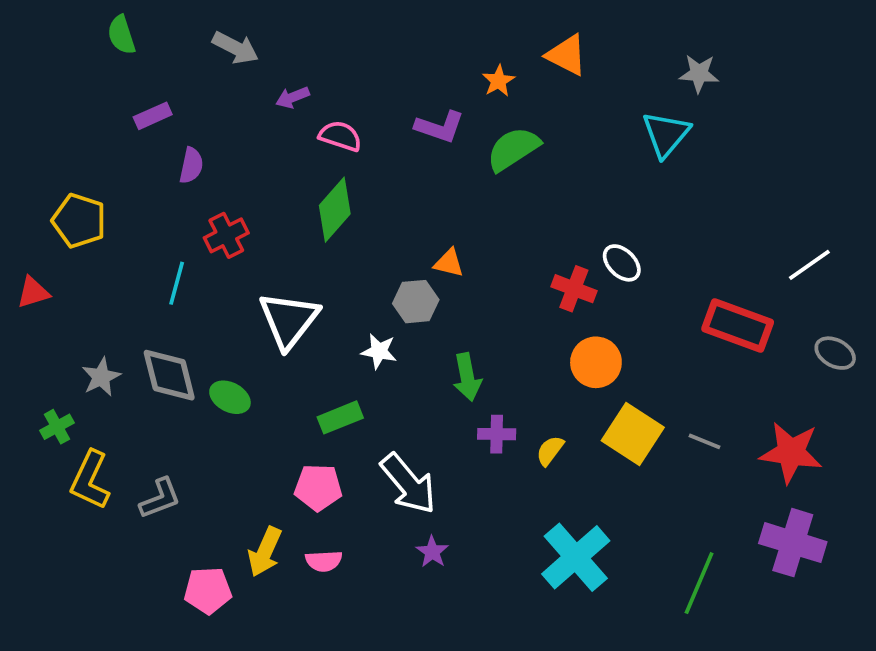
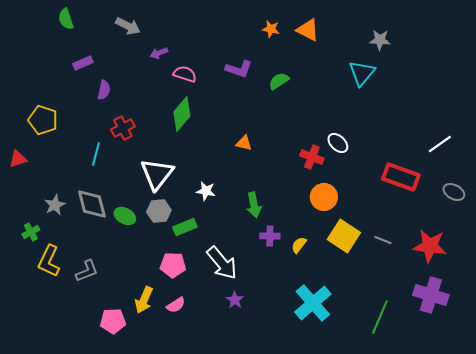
orange star: (499, 81) -> (271, 29), moved, turned -30
green semicircle: (513, 149) -> (279, 81), size x0.7
gray hexagon: (416, 302) -> (159, 211), moved
pink semicircle: (324, 561) -> (176, 305), turned -30

